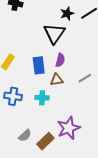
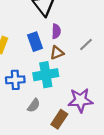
cyan cross: (42, 98) -> (46, 75), size x1.6
purple star: (69, 128) -> (80, 100), turned 30
gray semicircle: (25, 135) -> (34, 105), moved

